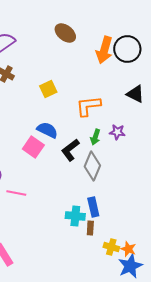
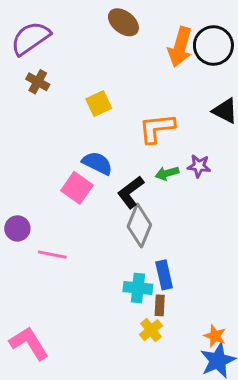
green arrow: (95, 137) -> (167, 173), turned 56
gray diamond: (92, 166) -> (139, 226), moved
yellow cross: (111, 247) -> (151, 330), moved, turned 35

